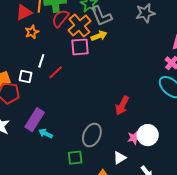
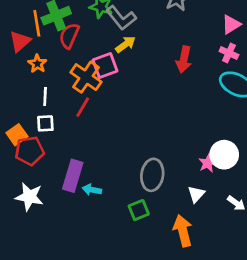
orange cross: (79, 26) -> (86, 77), moved
white line: (41, 61) -> (45, 97), moved
red arrow: (122, 106) -> (184, 59), moved

